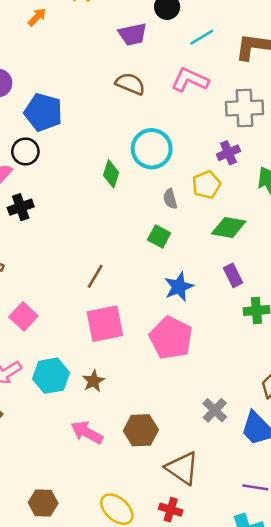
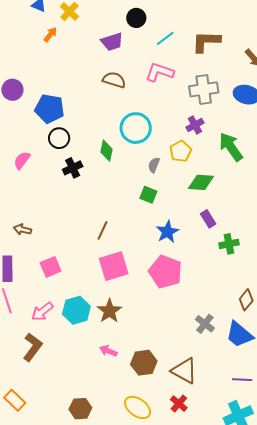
orange arrow: (37, 17) -> (50, 35), moved
black circle: (25, 151) -> (59, 138), moved
gray semicircle: (170, 199) -> (154, 165), turned 42
black cross: (21, 207) -> (73, 168), moved
pink square: (23, 316) -> (51, 267), turned 30
brown star: (93, 381) -> (109, 311), size x1.4
brown hexagon: (141, 430) -> (144, 363), moved
pink arrow: (87, 432) -> (108, 351), size x0.7
red cross: (171, 510) -> (179, 404), turned 30

